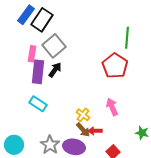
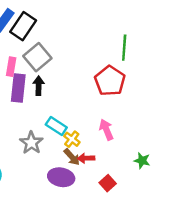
black arrow: (55, 70) -> (39, 86), turned -35
cyan rectangle: (38, 104) -> (56, 126), moved
gray star: (50, 145) -> (31, 143), moved

